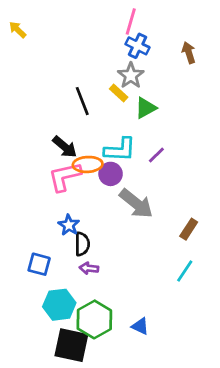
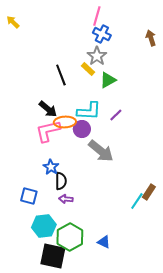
brown arrow: (189, 53) -> (151, 38), moved
brown rectangle: (189, 229) -> (149, 192), moved

